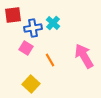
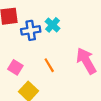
pink square: (26, 48) -> (15, 67), moved

